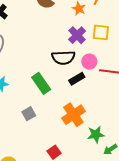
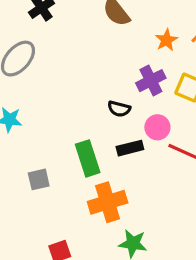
black semicircle: (63, 58) -> (119, 109), size x0.6
green rectangle: (41, 83) -> (88, 158), moved

